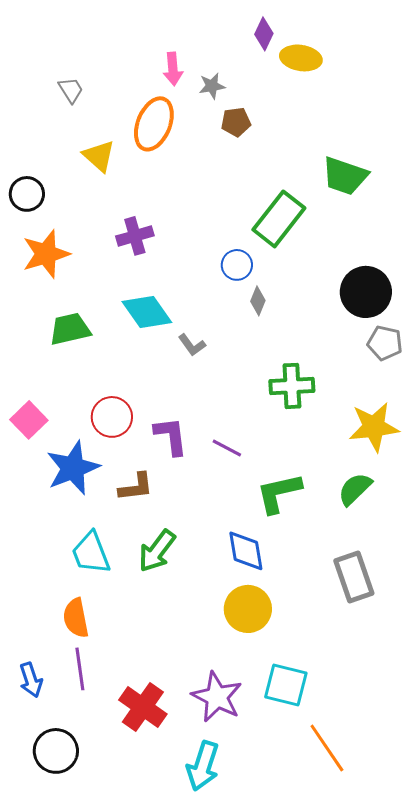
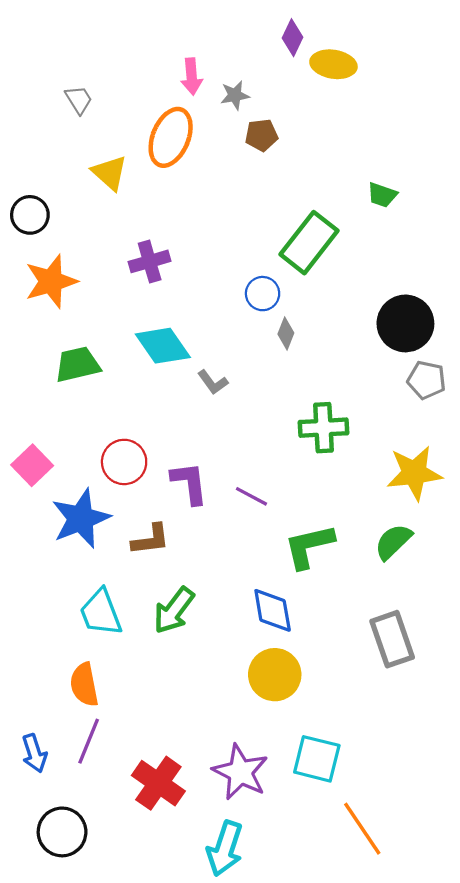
green trapezoid: (345, 176) -> (382, 195), size x0.6
purple line: (80, 669) -> (89, 741), turned 30

